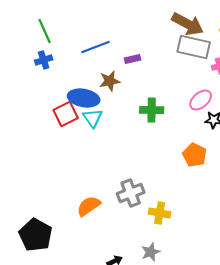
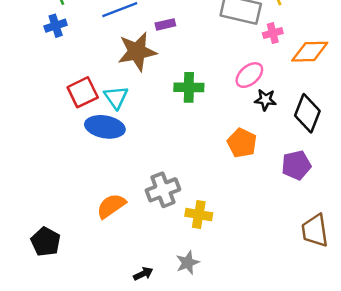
brown star: (110, 81) -> (137, 52), size x1.5
blue ellipse: (84, 98) -> (105, 127), moved
black pentagon: (36, 235) -> (46, 242), size x0.7

